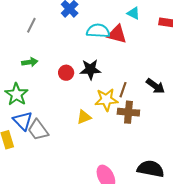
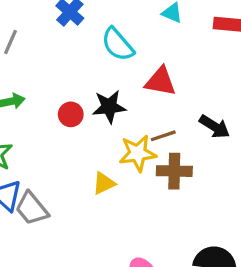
cyan semicircle: (98, 31) -> (118, 44), turned -130
red triangle: (117, 34) -> (160, 81), moved
brown line: (123, 90) -> (163, 136), turned 56

